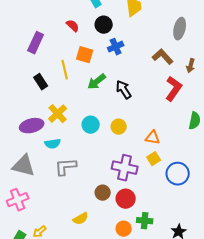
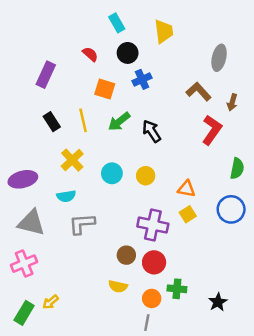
yellow line: (65, 70) -> (83, 120), moved
purple ellipse: (32, 126) -> (23, 179), moved
blue circle: (178, 174) -> (231, 209), moved
yellow semicircle: (81, 219) -> (118, 286), moved, turned 42

